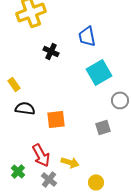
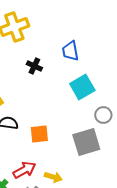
gray square: (103, 127) -> (86, 142), size x1.8
red arrow: (41, 155) -> (24, 170), turned -90

